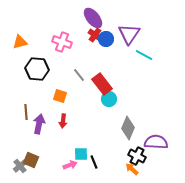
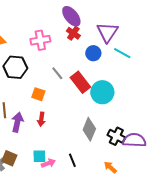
blue circle: (106, 39) -> (93, 53), moved
pink cross: (62, 42) -> (40, 40), turned -30
cyan circle: (109, 99) -> (102, 92), moved, size x1.5
gray diamond: (128, 128) -> (89, 129), moved
cyan square: (81, 154) -> (39, 156), moved
black cross: (137, 156) -> (116, 136), moved

